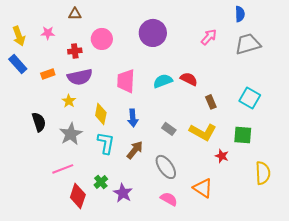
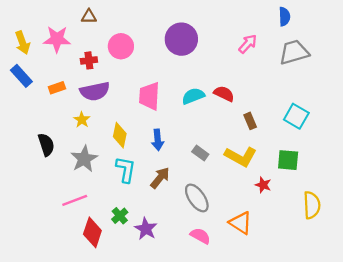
pink star: (48, 33) -> (57, 39), size x1.6

